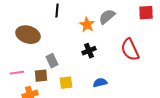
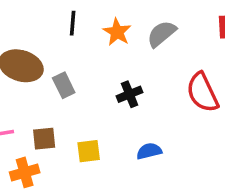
orange star: (87, 25) -> (117, 32), moved
gray rectangle: (52, 61) -> (64, 85), moved

